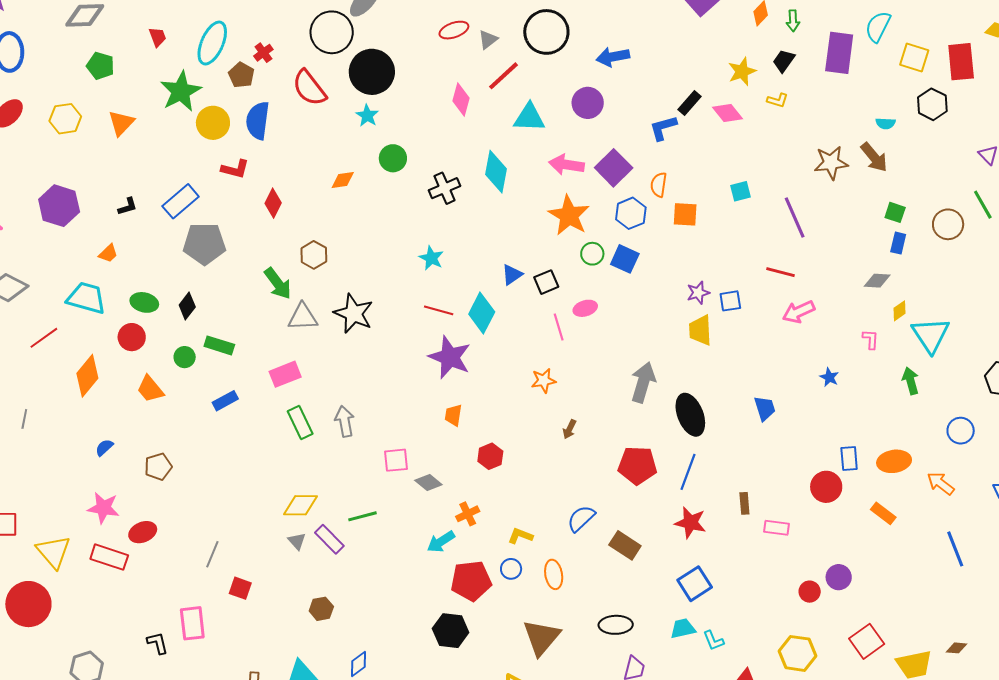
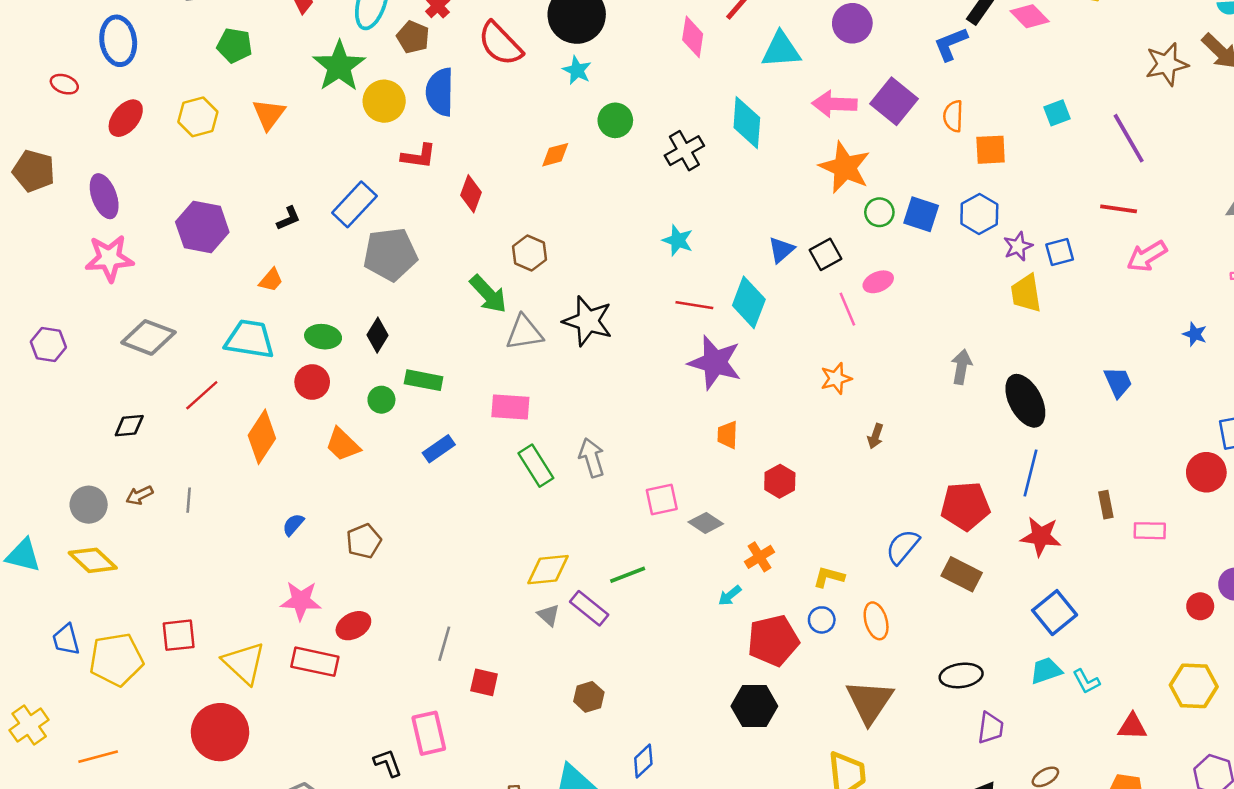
blue hexagon: (631, 213) -> (979, 214), moved
pink rectangle: (285, 374) -> (510, 407), turned 32
gray arrow: (643, 382) -> (961, 367), size x0.7
red pentagon: (637, 465) -> (965, 506), moved
cyan arrow: (441, 542) -> (730, 596), size x0.7

